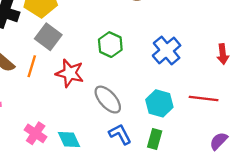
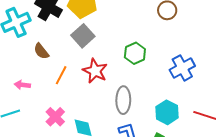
orange line: (32, 66) -> (61, 75), moved
gray ellipse: (108, 100) -> (123, 100), turned 32

